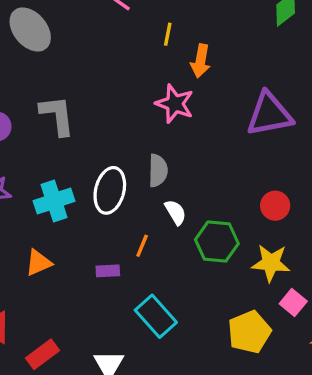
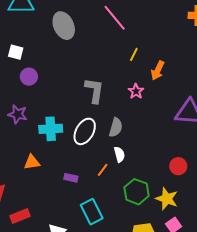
yellow line: (168, 34) -> (134, 54), moved
pink star: (175, 104) -> (136, 91), size x0.7
gray L-shape: (57, 115) -> (94, 90), moved
green hexagon: (217, 242) -> (137, 192), moved
orange line: (142, 246) -> (103, 170), moved

